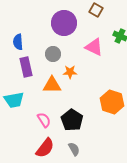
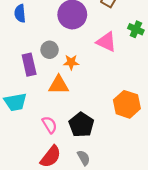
blue semicircle: (18, 42) -> (20, 13), moved
gray circle: (53, 54) -> (50, 50), moved
orange star: (70, 72) -> (71, 62), moved

